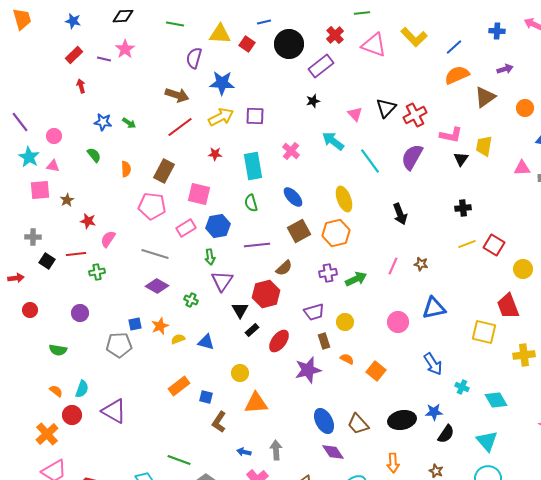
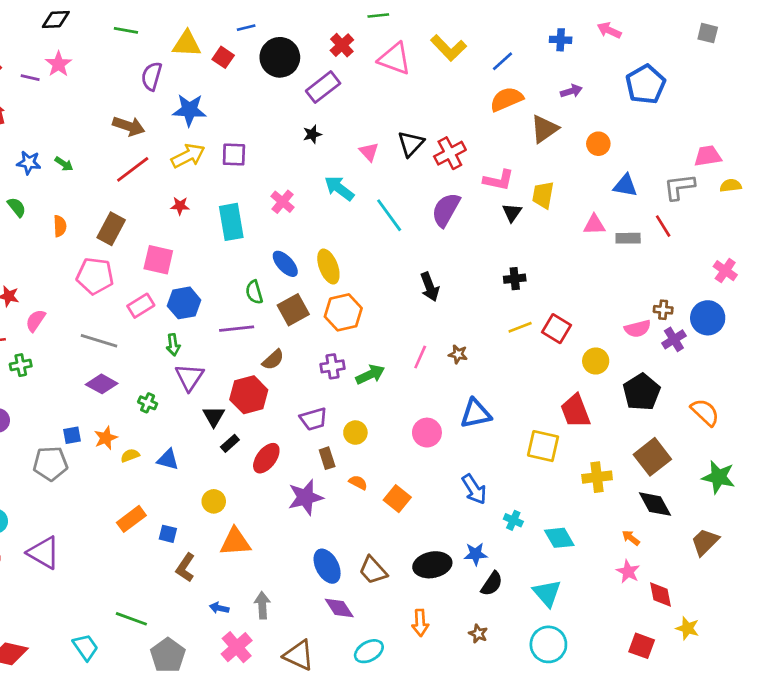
yellow ellipse: (344, 199) -> (328, 267), moved
green semicircle: (251, 203) -> (254, 292), moved

